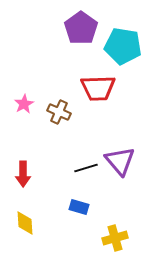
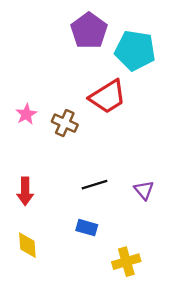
red trapezoid: (98, 88) -> (108, 97), turned -30
purple triangle: (120, 161) -> (144, 190), moved, size x0.6

